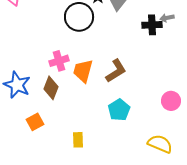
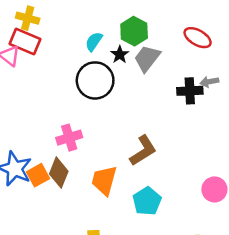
orange trapezoid: (83, 71) -> (104, 180), moved
orange square: (35, 122) -> (38, 175), moved

